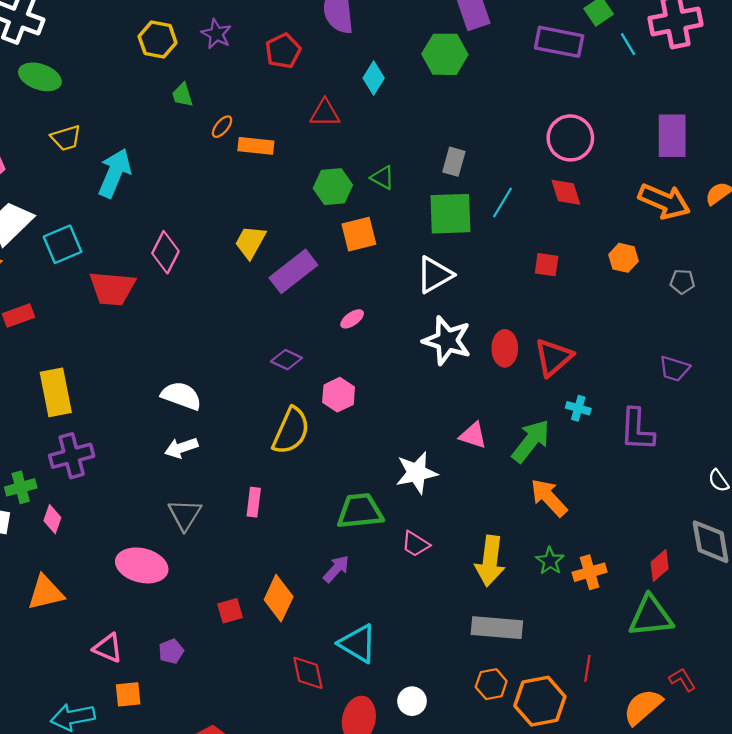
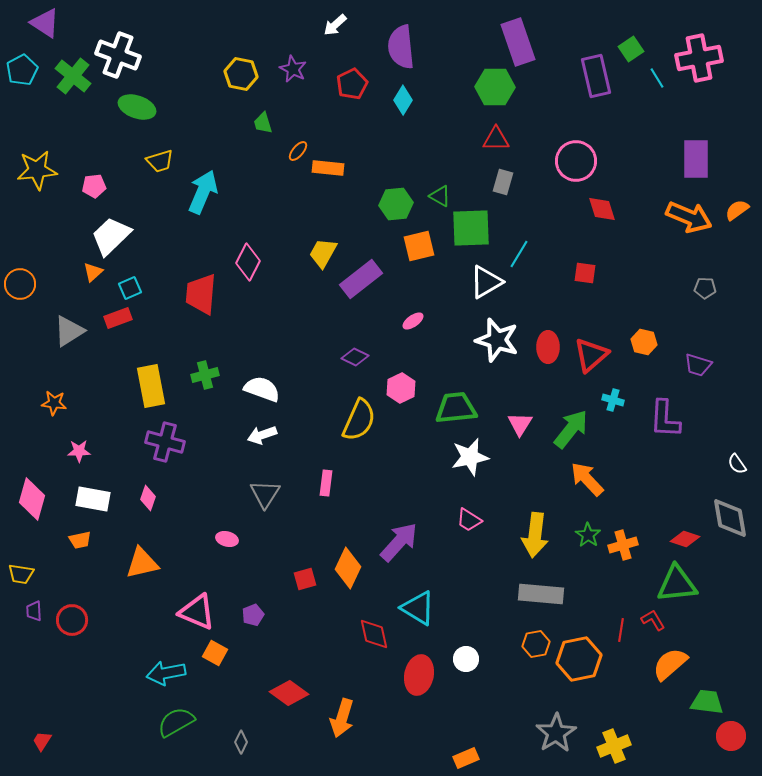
purple rectangle: (559, 42) -> (596, 76), turned 66
cyan diamond: (374, 78) -> (403, 100), moved
red triangle: (325, 113) -> (496, 139), moved
pink circle: (570, 138) -> (576, 161), moved
cyan line: (502, 202) -> (519, 254), moved
green square: (450, 214) -> (471, 228), moved
cyan square: (63, 244) -> (130, 288), moved, size x0.7
orange hexagon: (623, 258) -> (644, 342), moved
red trapezoid: (112, 288) -> (201, 294), turned 90
pink triangle: (473, 435) -> (520, 424), turned 44
purple cross: (72, 456) -> (165, 442), turned 30
green cross: (21, 487) -> (205, 375), moved
green trapezoid: (360, 511) -> (456, 408), moved
pink ellipse: (142, 565) -> (227, 539), size x0.5
red diamond: (660, 565) -> (685, 539), turned 60
purple arrow: (336, 569) -> (399, 542), size x1.6
pink triangle: (108, 648) -> (197, 612), size x1.4
red L-shape: (682, 680) -> (653, 620), moved
orange square: (128, 694) -> (215, 653), turned 35

